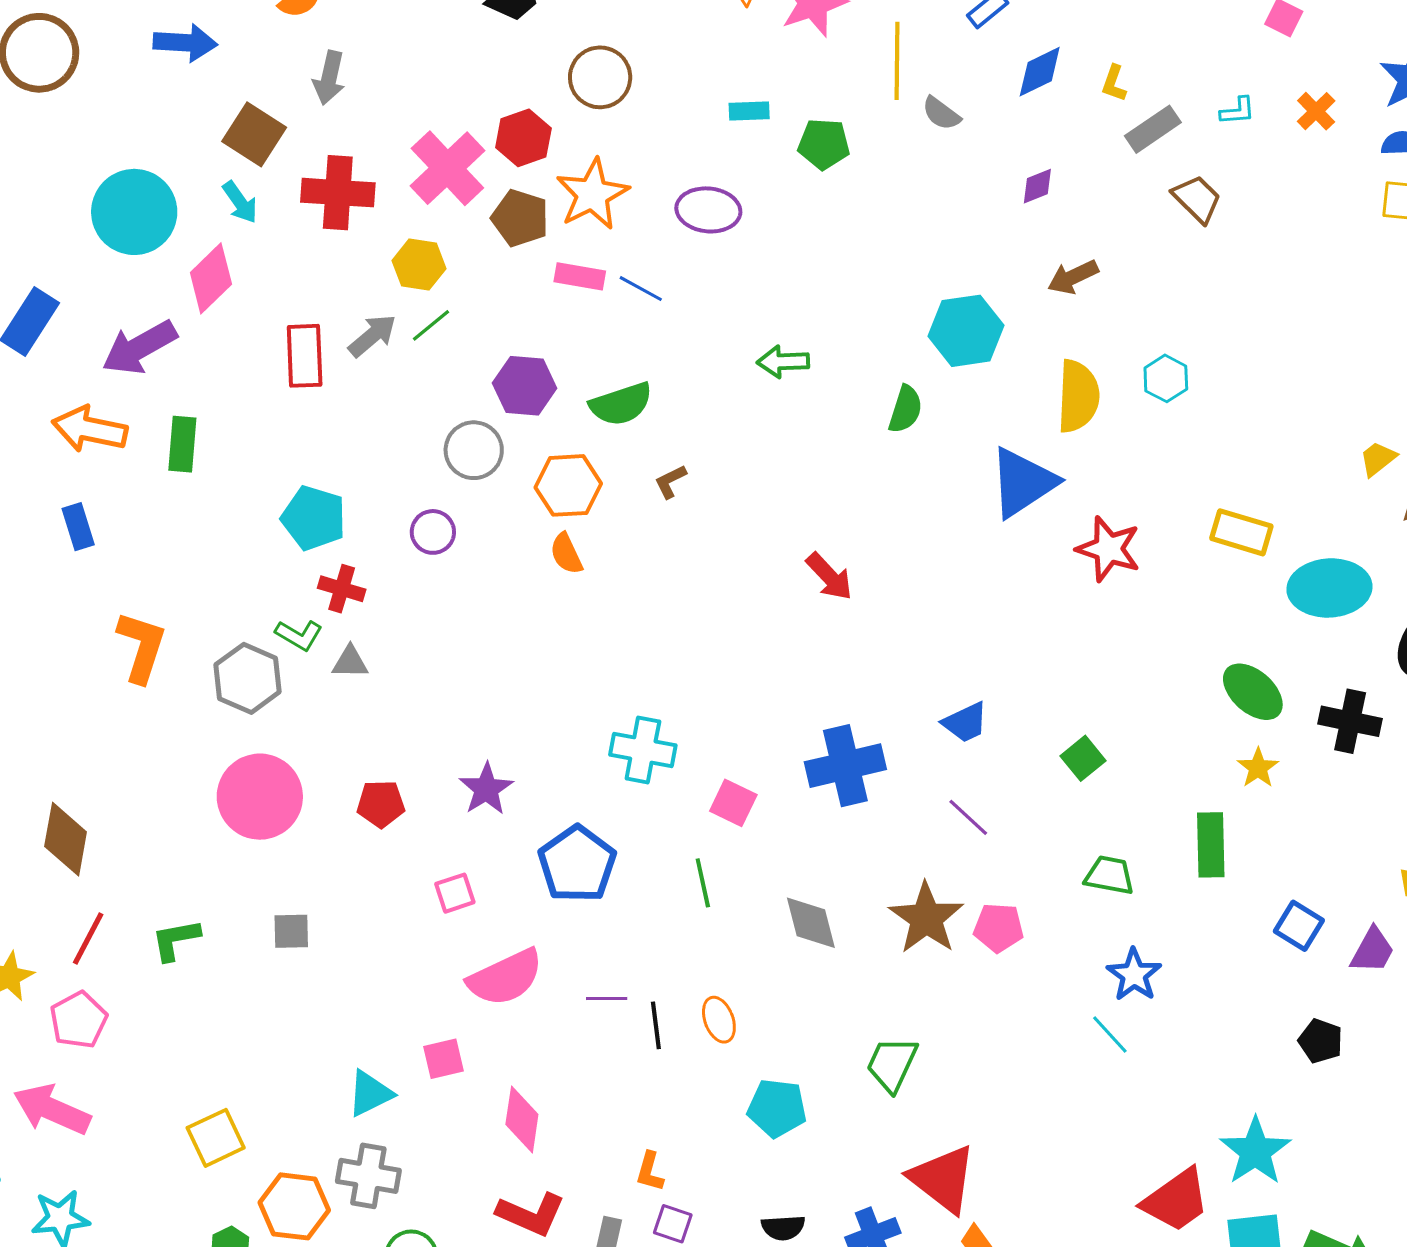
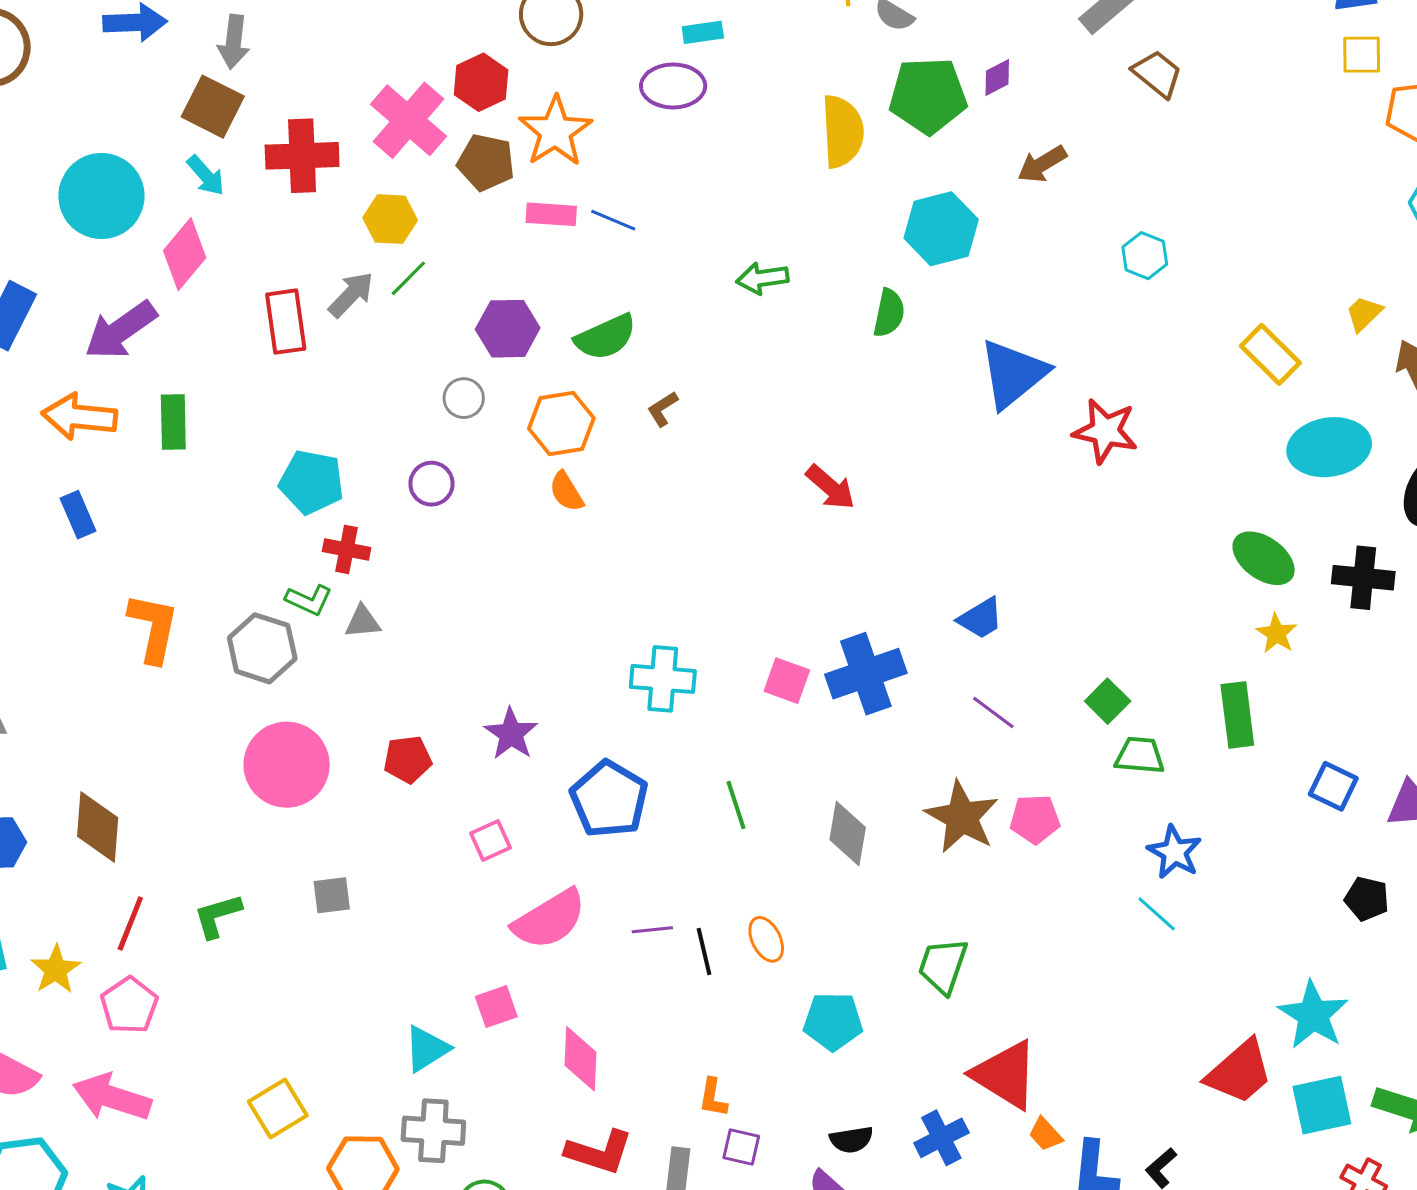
gray arrow: (329, 78) -> (234, 42), moved
green pentagon: (824, 144) -> (928, 96), moved, size x1.5
purple ellipse: (708, 210) -> (673, 86), moved
yellow semicircle: (1078, 396) -> (842, 131), moved
gray circle: (474, 450) -> (464, 398), size x0.7
yellow rectangle: (1241, 532) -> (1270, 354), moved, turned 34
green square: (1083, 758) -> (1108, 701), moved
pink square: (733, 803) -> (787, 681), moved
gray diamond: (811, 923) -> (848, 833), turned 30

